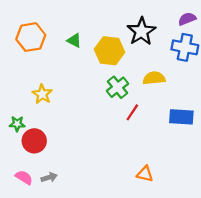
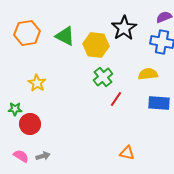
green triangle: (74, 40) -> (65, 36), size x1.5
yellow semicircle: (154, 78) -> (148, 74), moved

